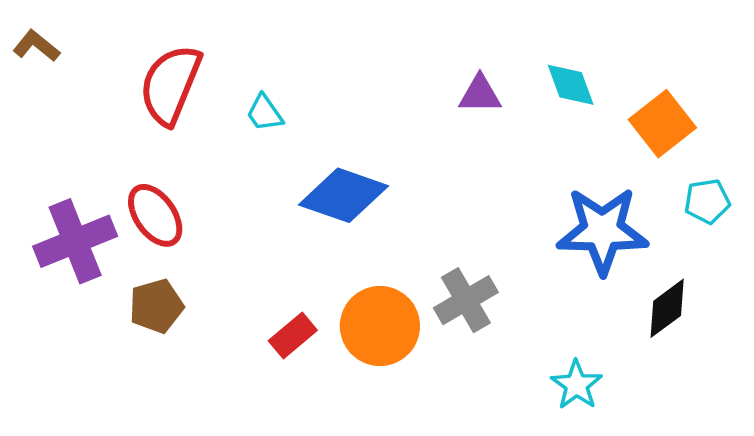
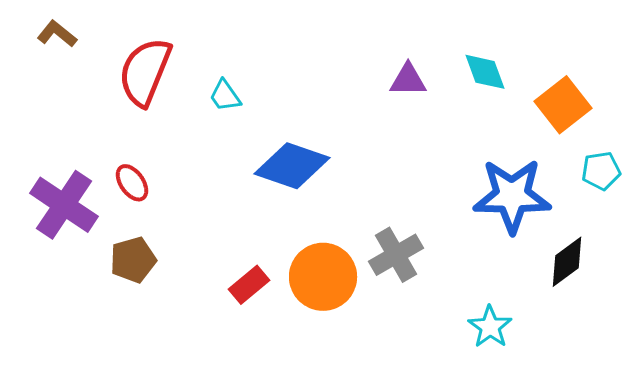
brown L-shape: (36, 46) -> (57, 34), moved
red ellipse: (155, 215) -> (132, 183), size x0.7
purple cross: (75, 241) -> (64, 205), turned -34

